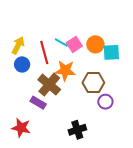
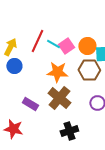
red line: (44, 52) -> (37, 41), moved, turned 40
brown hexagon: (93, 83) -> (89, 70), moved
brown cross: (49, 85) -> (59, 98), moved

